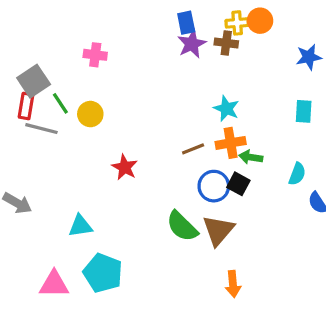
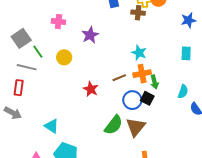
purple star: (192, 44) -> (90, 35), moved
red rectangle: (26, 106) -> (19, 88), moved
yellow circle: (90, 114) -> (64, 57), moved
green arrow: (251, 157) -> (154, 82), turned -112
red star: (125, 167) -> (91, 89), moved
cyan triangle: (80, 226) -> (51, 126), turned 42
green semicircle: (182, 226) -> (114, 125), turned -95

